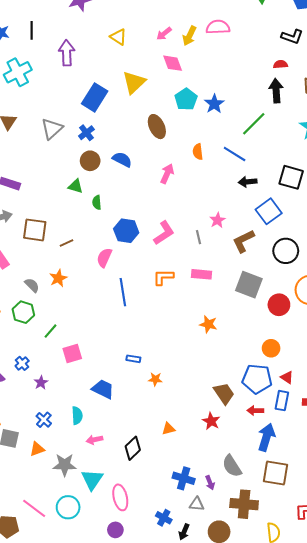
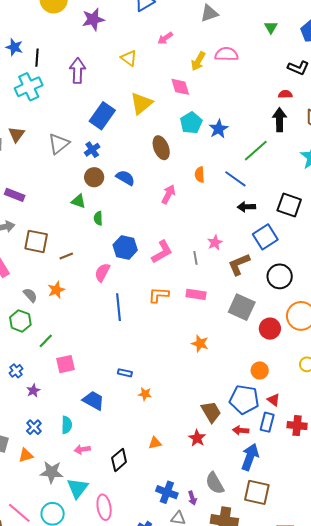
black line: (32, 30) -> (37, 58), moved
pink arrow: (164, 34) -> (165, 38), moved

